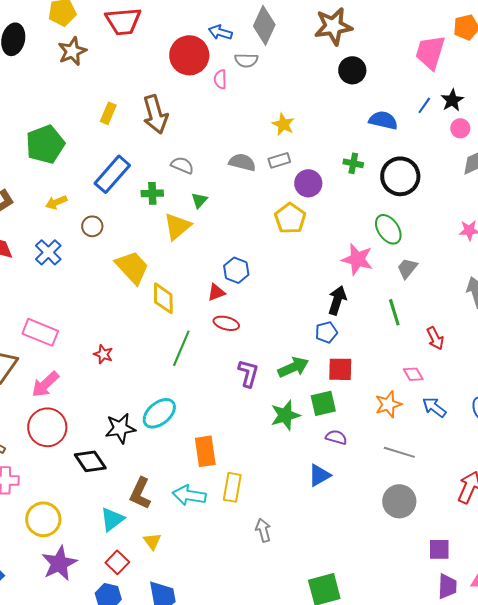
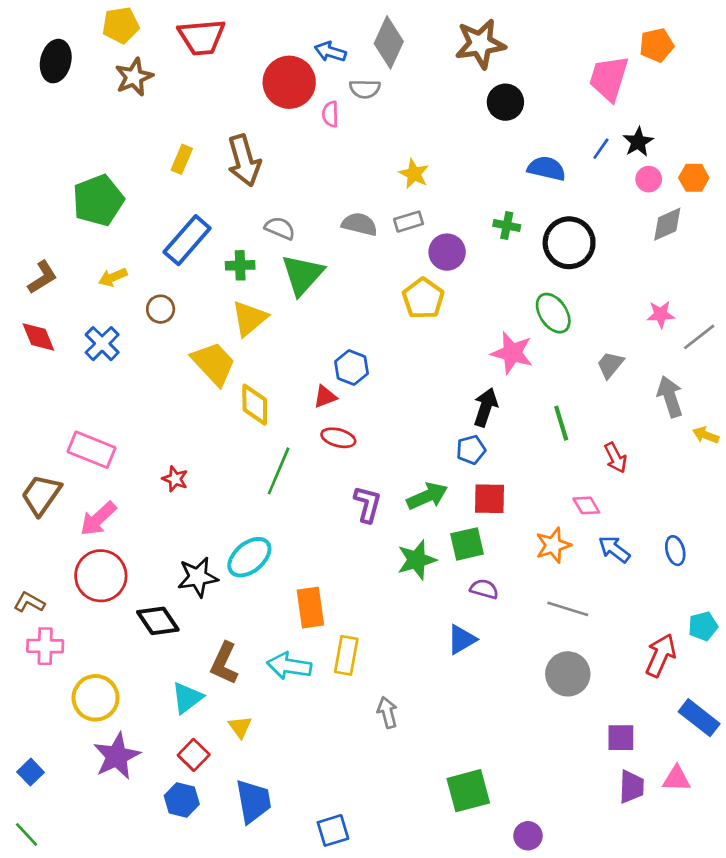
green triangle: (199, 200) -> (302, 275), size x2.0
yellow triangle: (177, 226) -> (249, 318), moved
gray trapezoid: (407, 268) -> (610, 365), moved

